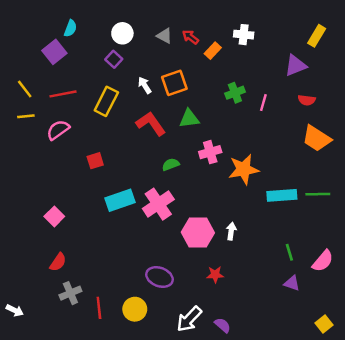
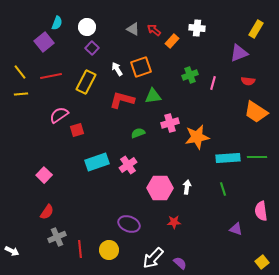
white circle: (122, 33) -> (87, 27), moved
red L-shape: (151, 124) -> (122, 100), turned -40
pink semicircle: (58, 130) -> (59, 115), moved
pink cross: (158, 204) -> (128, 165), size x0.7
green line: (289, 252) -> (223, 189), moved
pink semicircle: (323, 261) -> (261, 211), turned 132

